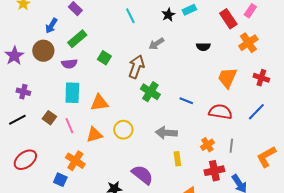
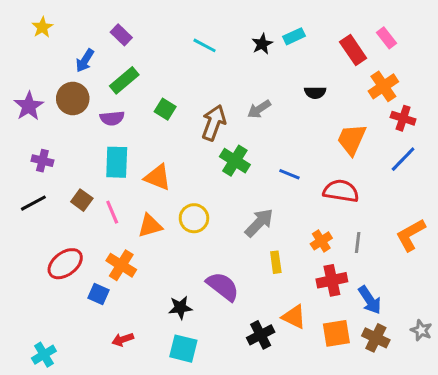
pink rectangle: (250, 11) -> (386, 38), turned -72
cyan line: (130, 16) -> (205, 45), turned -35
gray arrow: (156, 44) -> (259, 109), moved
red cross: (261, 78) -> (403, 118), moved
orange triangle: (99, 103) -> (158, 177), turned 30
blue line: (256, 112) -> (403, 159), moved
gray arrow: (166, 133) -> (259, 223), turned 130
orange L-shape: (266, 157) -> (411, 235), moved
red ellipse: (25, 160) -> (65, 264), moved

